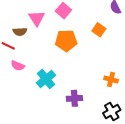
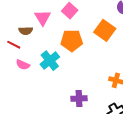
orange square: (99, 30) -> (105, 30), size x1.5
cyan cross: (46, 79) -> (50, 61), moved

